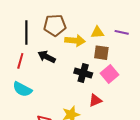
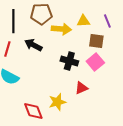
purple line: (122, 32) -> (107, 21), turned 56
brown square: (101, 53) -> (96, 41), moved

